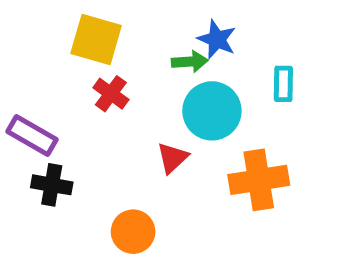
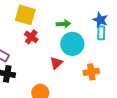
blue star: (217, 39) -> (100, 20), moved
orange cross: (259, 180) -> (91, 72), size x0.7

